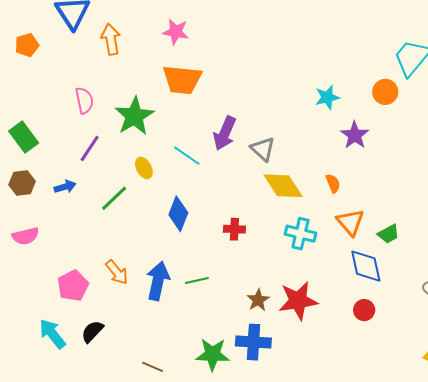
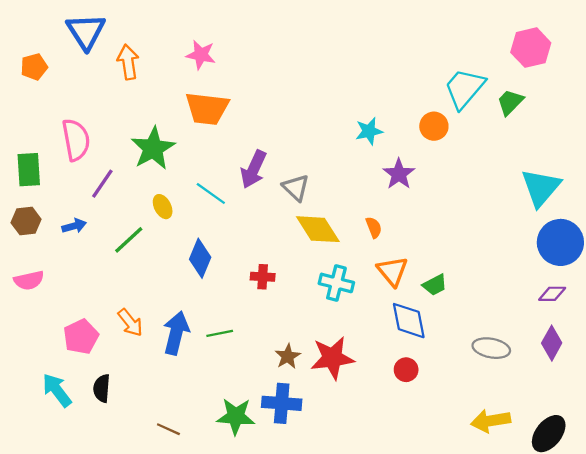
pink semicircle: (84, 101) -> (76, 140), moved, size x1.4
green rectangle: (24, 137) -> (29, 170), turned 32
black semicircle: (92, 331) -> (102, 388), turned -40

